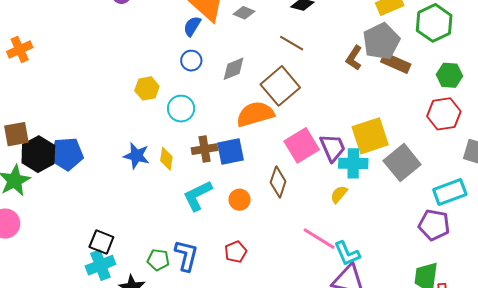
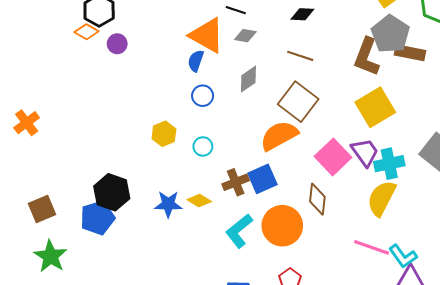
brown L-shape: (354, 58) -> (367, 57), size x1.5
gray diamond: (233, 69) -> (248, 79), moved
cyan circle: (181, 109) -> (203, 146), size x0.7
yellow square: (370, 136) -> (375, 107), moved
black hexagon: (38, 154) -> (112, 192), moved
yellow diamond: (166, 159) -> (199, 201), turned -55
yellow semicircle: (339, 194) -> (382, 198), size x1.8
orange circle: (240, 200) -> (282, 226), size x1.8

